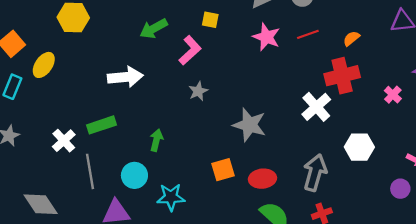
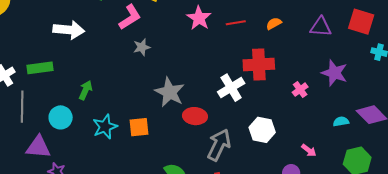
orange semicircle: (351, 38) -> (274, 23), moved
gray star: (198, 91) -> (142, 47), moved
red ellipse: (262, 179) -> (195, 116), moved
cyan star: (171, 197) -> (105, 127), moved, turned -30

